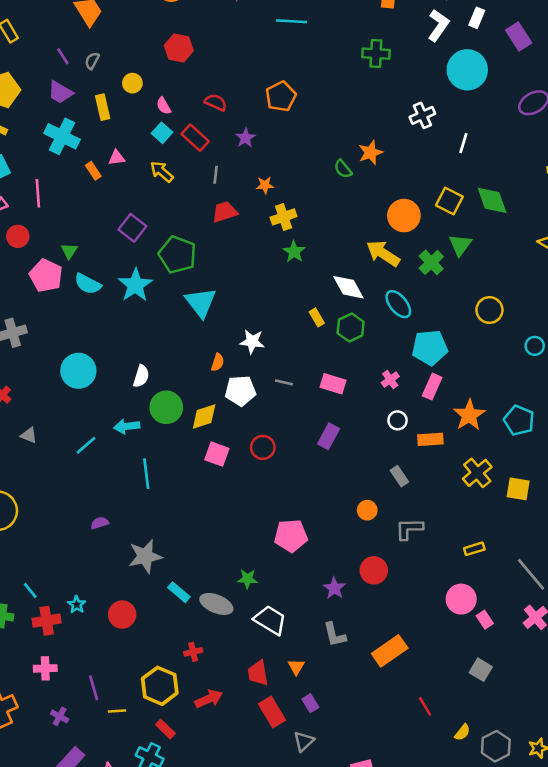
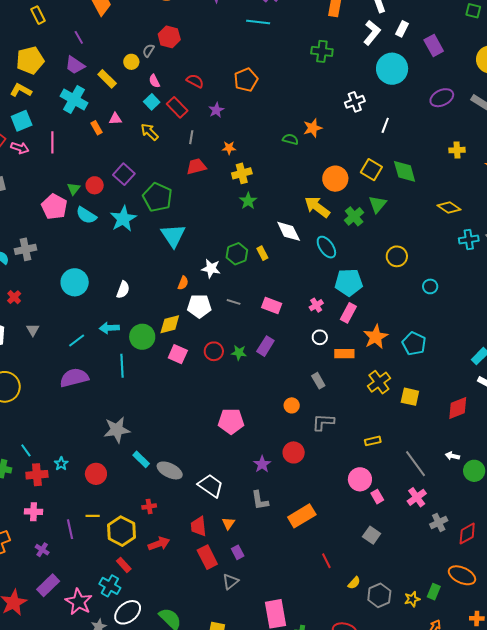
gray semicircle: (92, 61) -> (149, 51), moved
yellow rectangle: (103, 107) -> (107, 79), turned -36
green semicircle: (343, 169) -> (290, 139), turned 140
red circle: (18, 236) -> (95, 185), moved
green hexagon: (351, 327) -> (237, 254), moved
green circle: (166, 407) -> (142, 337), moved
gray triangle: (29, 435) -> (33, 330), turned 32
purple semicircle: (100, 523) -> (74, 378), moved, size x2.0
green star: (247, 579) -> (239, 353), moved
yellow line: (117, 711) -> (93, 516), moved

